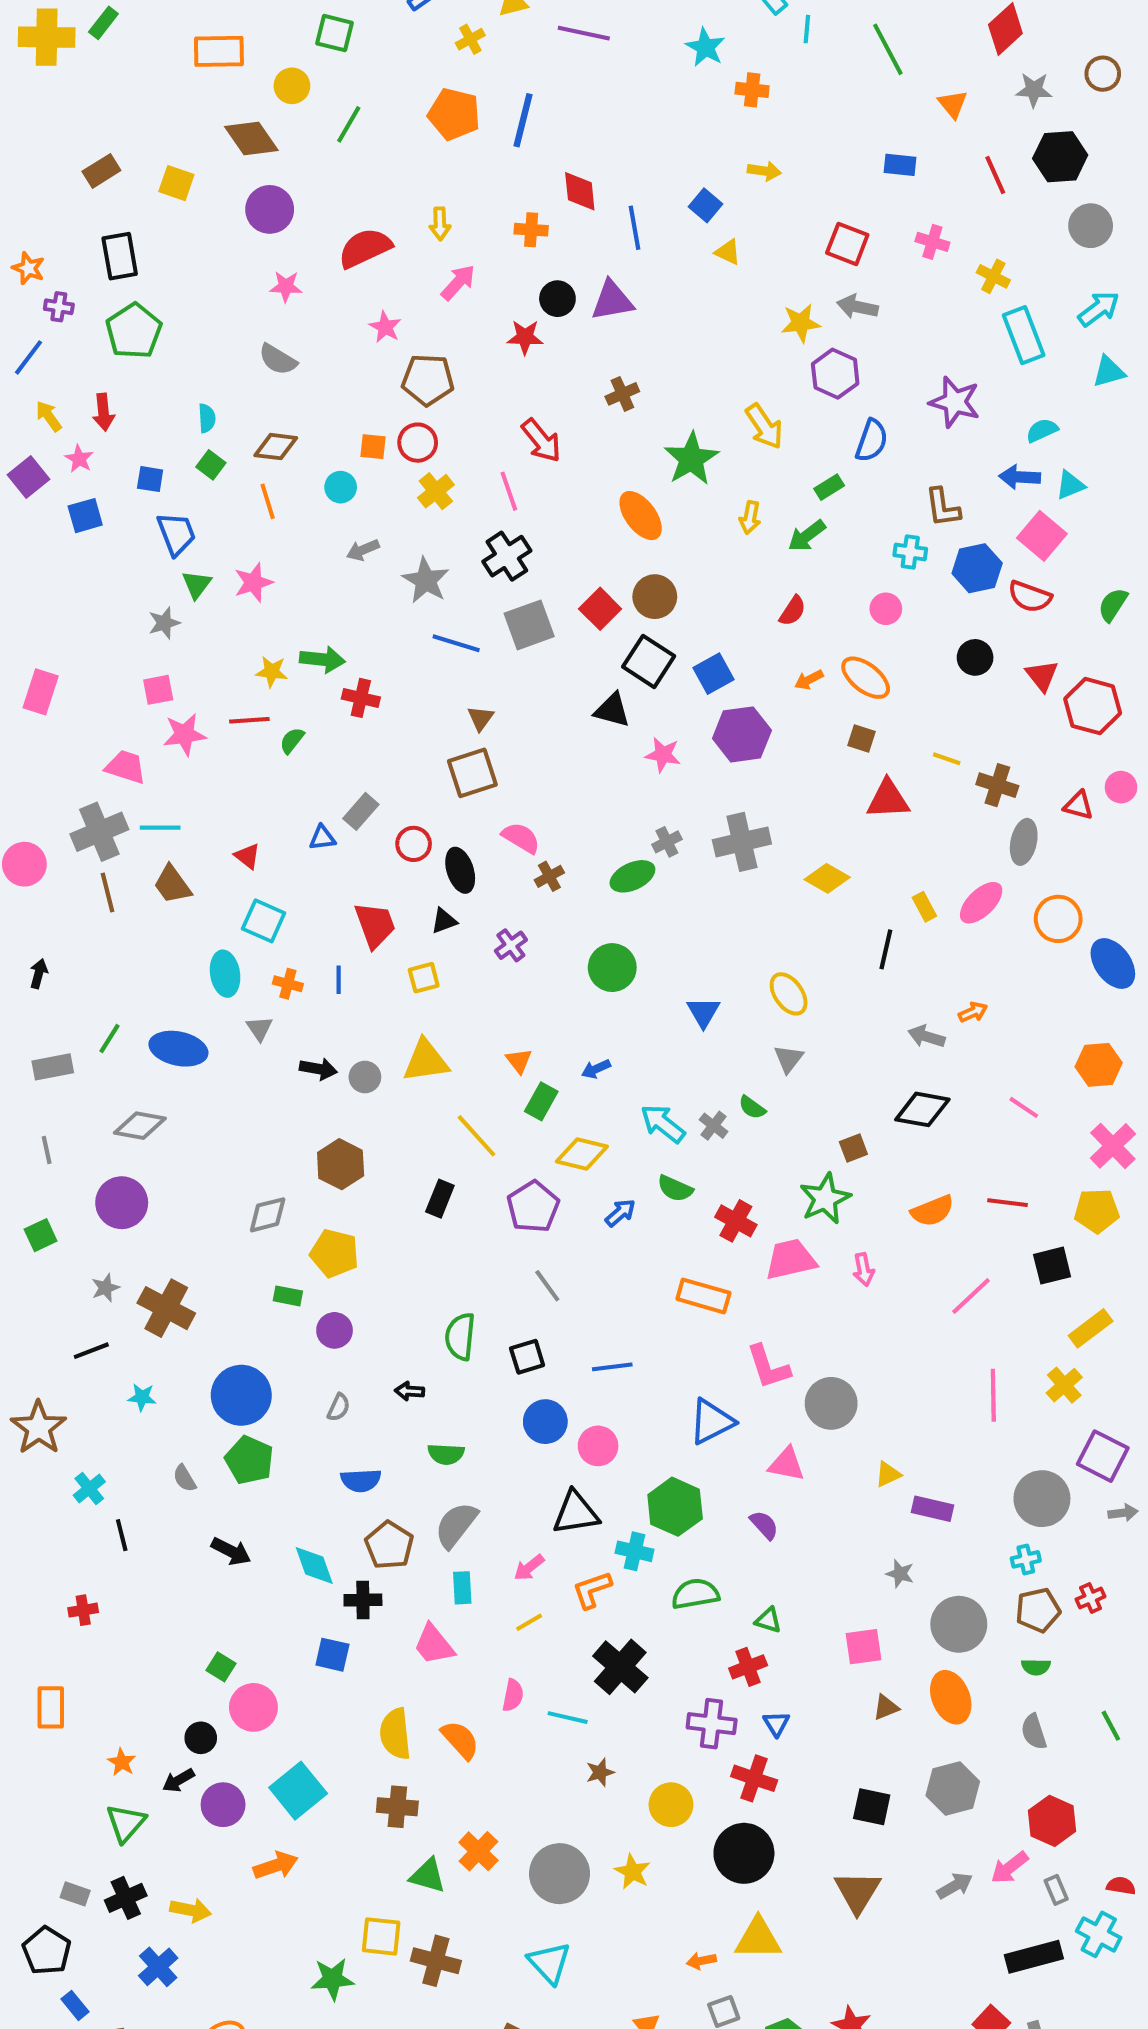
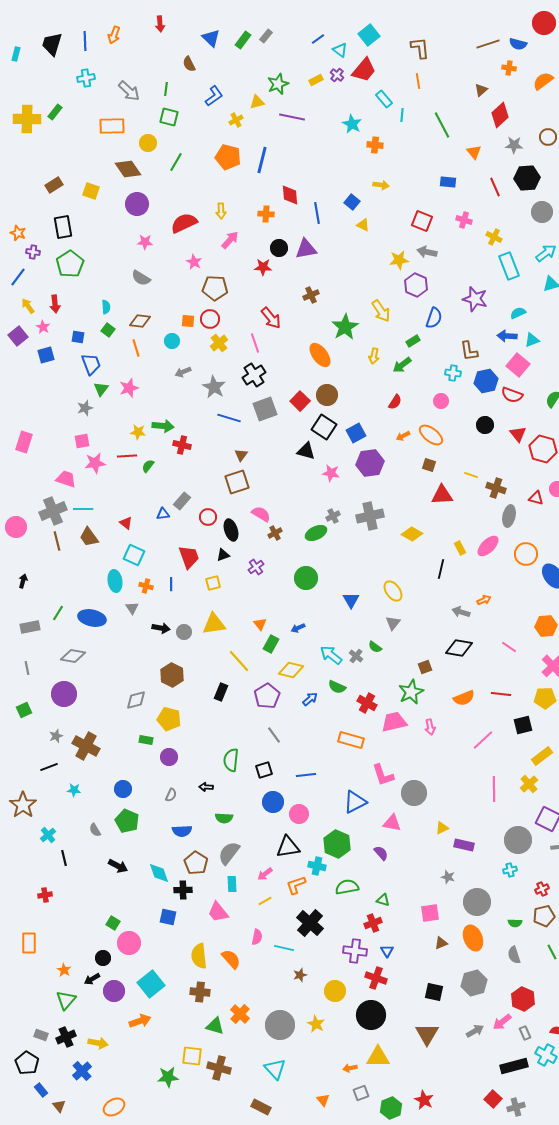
blue circle: (241, 1395) -> (123, 789), size x0.6
brown pentagon: (1038, 1610) -> (544, 916), moved

